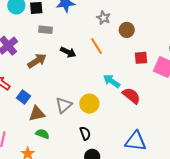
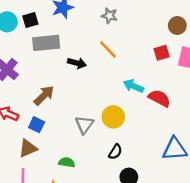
gray rectangle: (46, 30) -> (46, 43), size x1.6
brown circle: (127, 30) -> (177, 26), moved
brown arrow: (37, 61) -> (44, 95), moved
brown triangle: (37, 114) -> (28, 148), moved
black semicircle: (85, 133) -> (115, 152), turned 64

